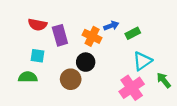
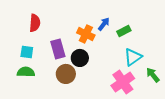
red semicircle: (37, 25) -> (35, 23), turned -96
blue arrow: (111, 26) -> (104, 24), turned -32
purple rectangle: (60, 35) -> (58, 49), moved
cyan square: (37, 56) -> (27, 52), moved

